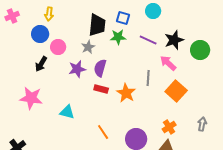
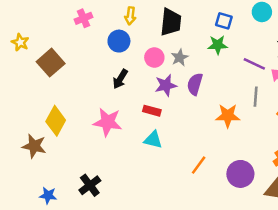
black trapezoid: (97, 25) -> (171, 22), moved
purple line: (148, 40) -> (254, 64), moved
pink circle: (58, 47) -> (154, 58), moved
red rectangle: (101, 89) -> (152, 111), moved
orange star: (126, 93) -> (228, 116), turned -30
orange line: (103, 132) -> (199, 165), turned 70

